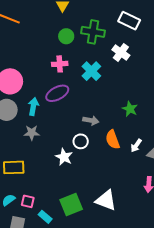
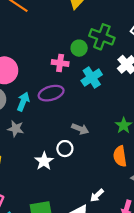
green circle: (66, 36) -> (79, 48), moved
orange semicircle: (113, 140) -> (120, 156), moved
white arrow: (136, 145) -> (97, 195), moved

